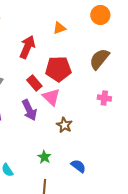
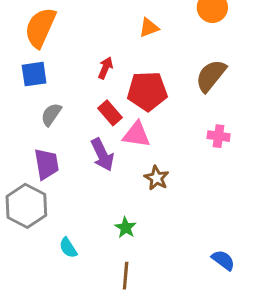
red arrow: (27, 47) -> (105, 68), moved, size x0.6
pink triangle: (51, 97) -> (136, 135), turned -36
blue semicircle: (78, 166) -> (223, 260), moved

